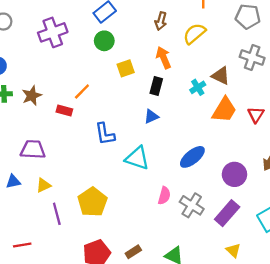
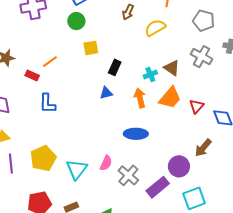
orange arrow: (164, 58) -> (140, 98), moved
blue L-shape: (105, 134) -> (47, 103), moved
blue ellipse: (192, 157) -> (136, 134), turned 30
cyan triangle: (137, 158) -> (77, 169), moved, turned 40
purple circle: (234, 174) -> (179, 166), moved

